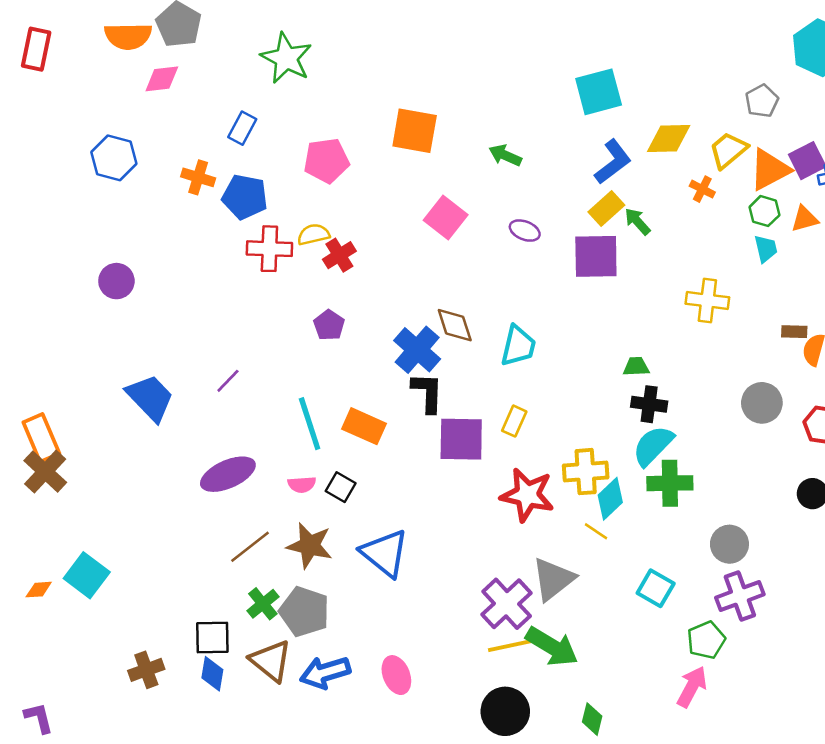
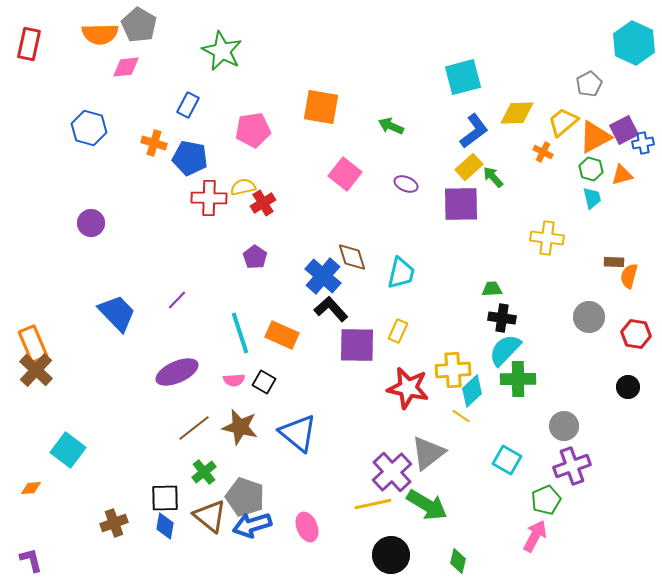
black L-shape: (428, 393) -> (331, 309), turned -44
orange diamond: (39, 590) -> (31, 488), moved
gray pentagon: (304, 612) -> (245, 497), moved
yellow line: (512, 645) -> (373, 504), moved

